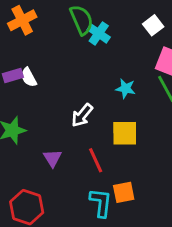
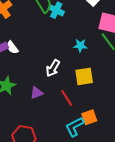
purple triangle: (53, 158) -> (37, 93), moved, turned 48
cyan L-shape: (101, 203) -> (75, 127), turned -115

